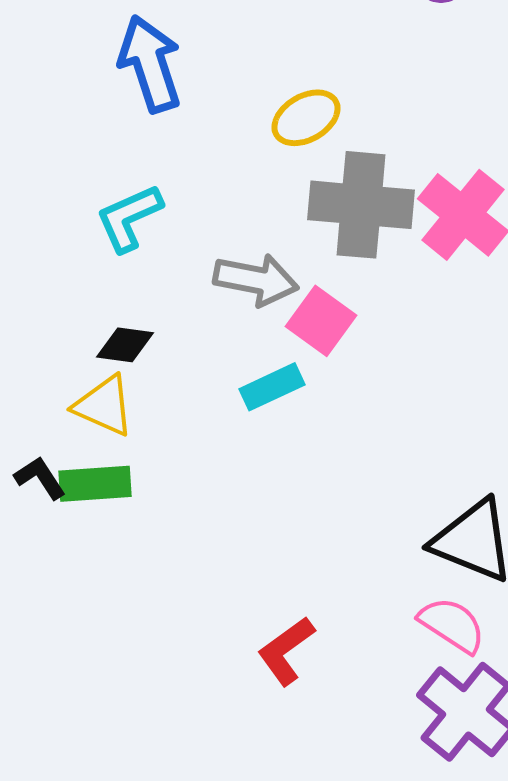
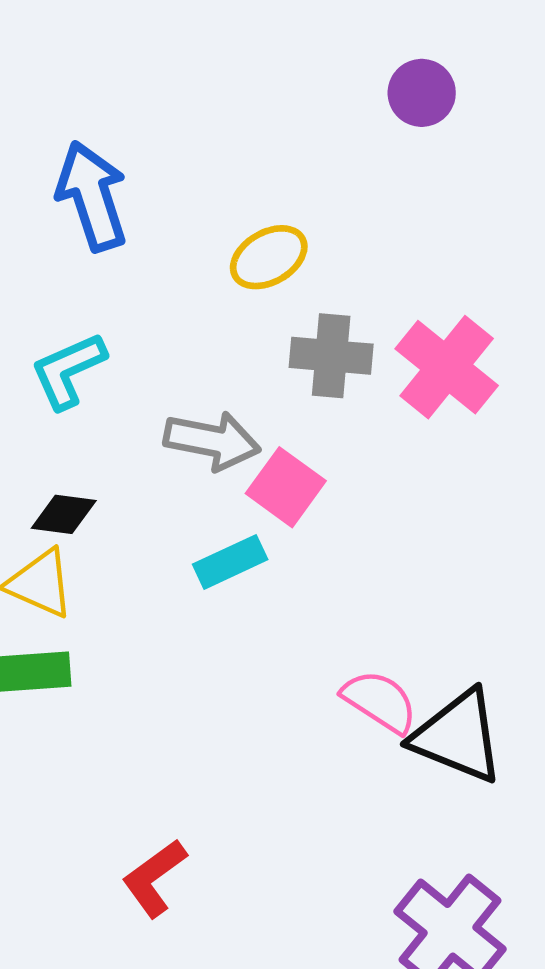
gray cross: (361, 205) -> (331, 356), size x0.7
pink semicircle: (452, 625) -> (380, 701), moved
red L-shape: (286, 651) -> (154, 878), moved

